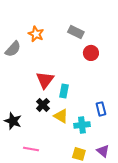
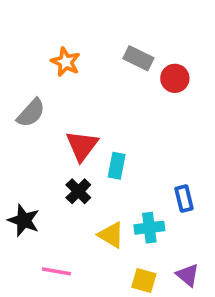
gray semicircle: (13, 49) -> (31, 113), moved
red circle: (91, 53) -> (175, 78), moved
yellow triangle: (61, 116) -> (111, 235), moved

